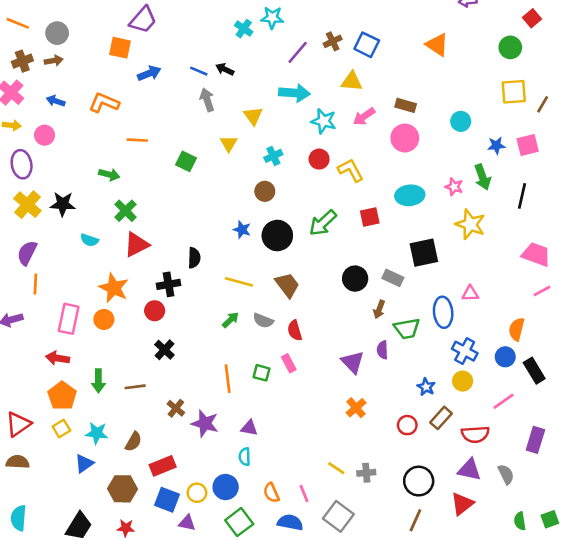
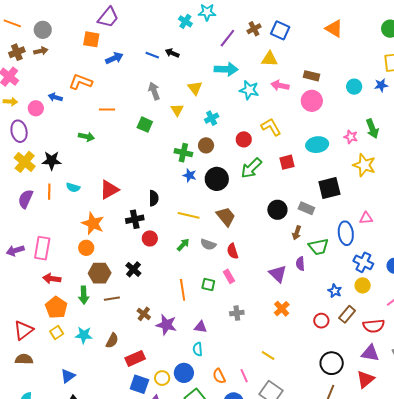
gray arrow: (207, 100) -> (154, 91), moved
blue arrow: (56, 101) -> (55, 97), moved
pink arrow: (364, 117) -> (280, 85), turned 48
blue star: (496, 146) -> (381, 85), moved
red circle: (319, 159) -> (244, 139), moved
green cross: (125, 211) -> (183, 153), moved, turned -30
orange line: (35, 284) -> (49, 192), moved
red circle: (155, 311) -> (150, 238), moved
pink rectangle: (69, 319) -> (42, 248), moved
blue triangle: (84, 463) -> (68, 376), moved
gray cross: (366, 473) -> (237, 313), moved
brown hexagon: (122, 489) -> (100, 273), moved

